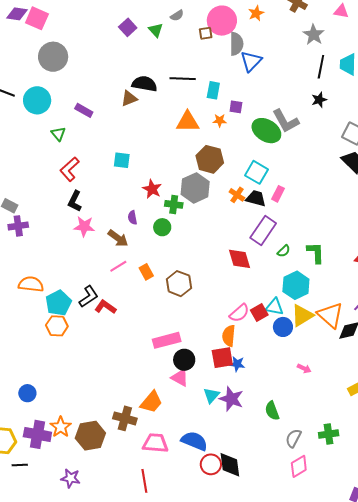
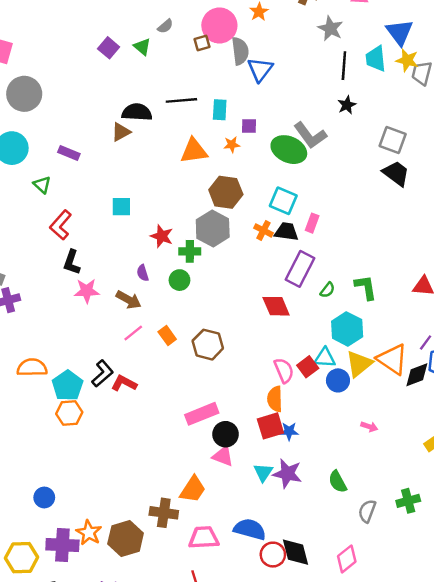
pink semicircle: (239, 313) -> (284, 370), turned -65
pink diamond: (299, 466) -> (347, 559), moved

